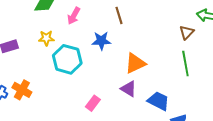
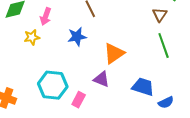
yellow star: (46, 38) -> (32, 37), moved
cyan hexagon: (67, 59) -> (53, 85), moved
purple triangle: (129, 89) -> (101, 79), moved

